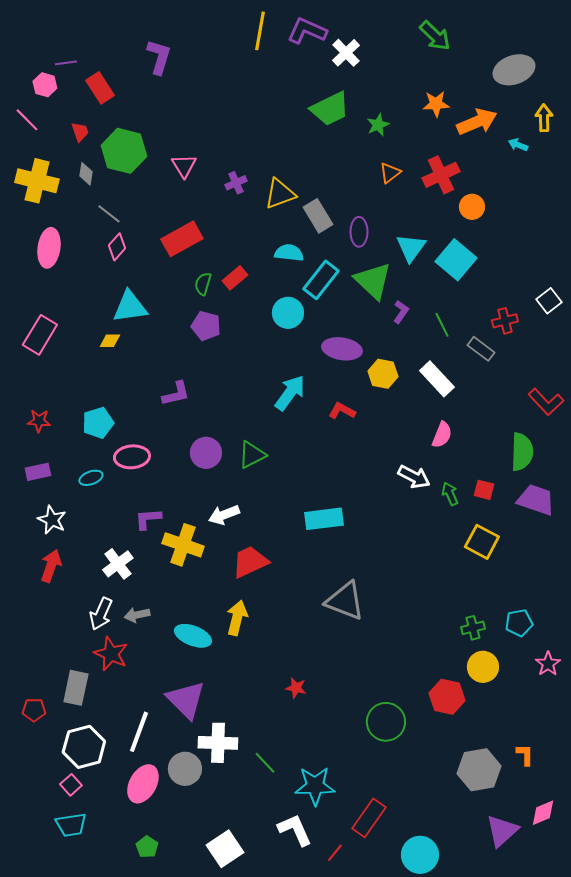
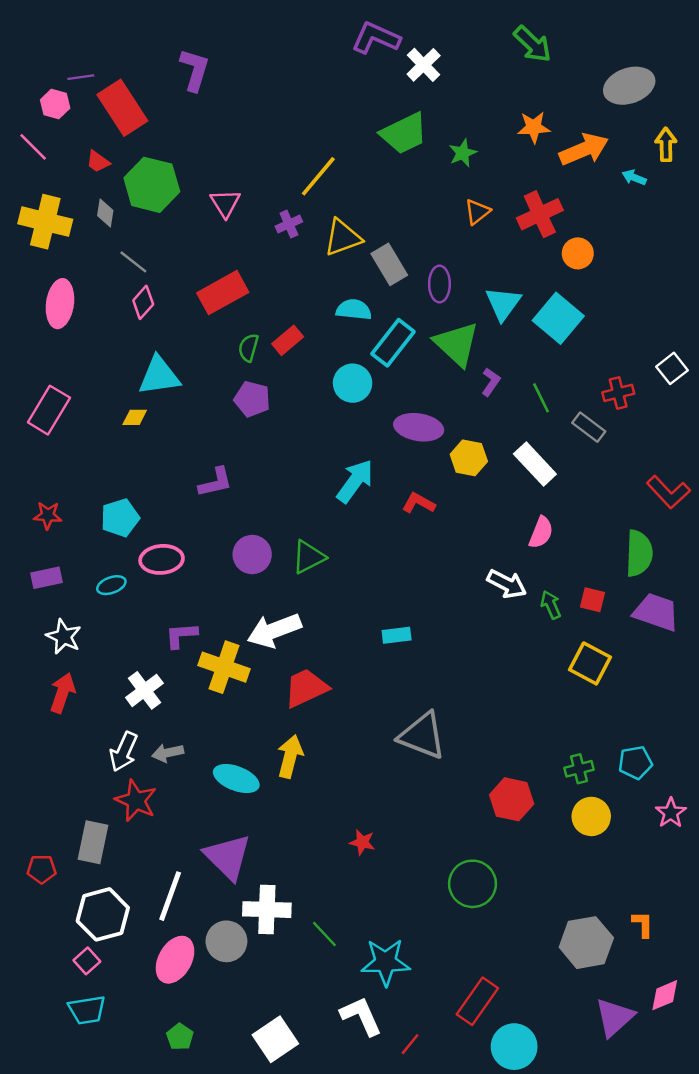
yellow line: (260, 31) -> (318, 176), moved, turned 30
red rectangle: (100, 88) -> (122, 108), size x1.4
red trapezoid: (80, 132) -> (98, 162), turned 145
white arrow: (224, 515) -> (274, 630), size x1.4
cyan rectangle: (324, 519) -> (397, 635), size x0.6
red hexagon: (447, 697) -> (512, 799), moved
red rectangle: (369, 818) -> (477, 1001), moved

